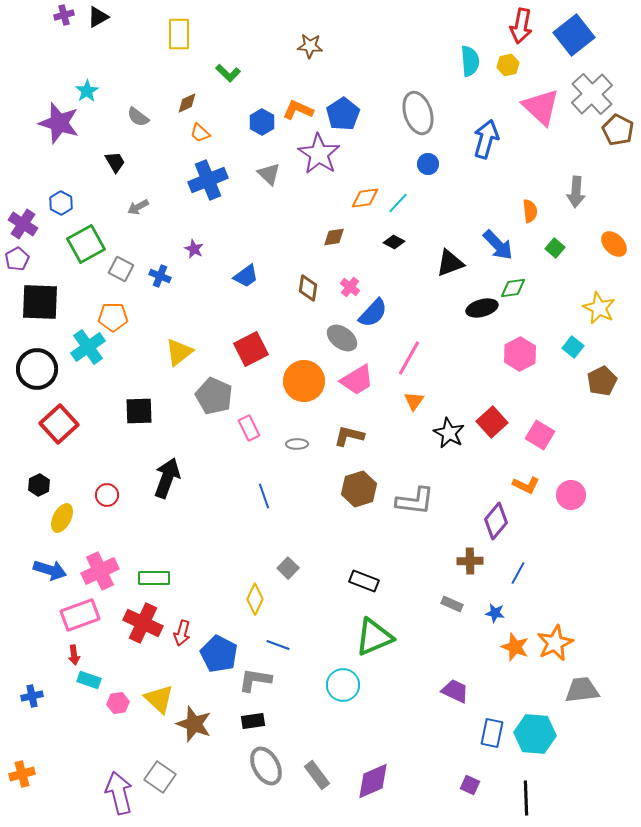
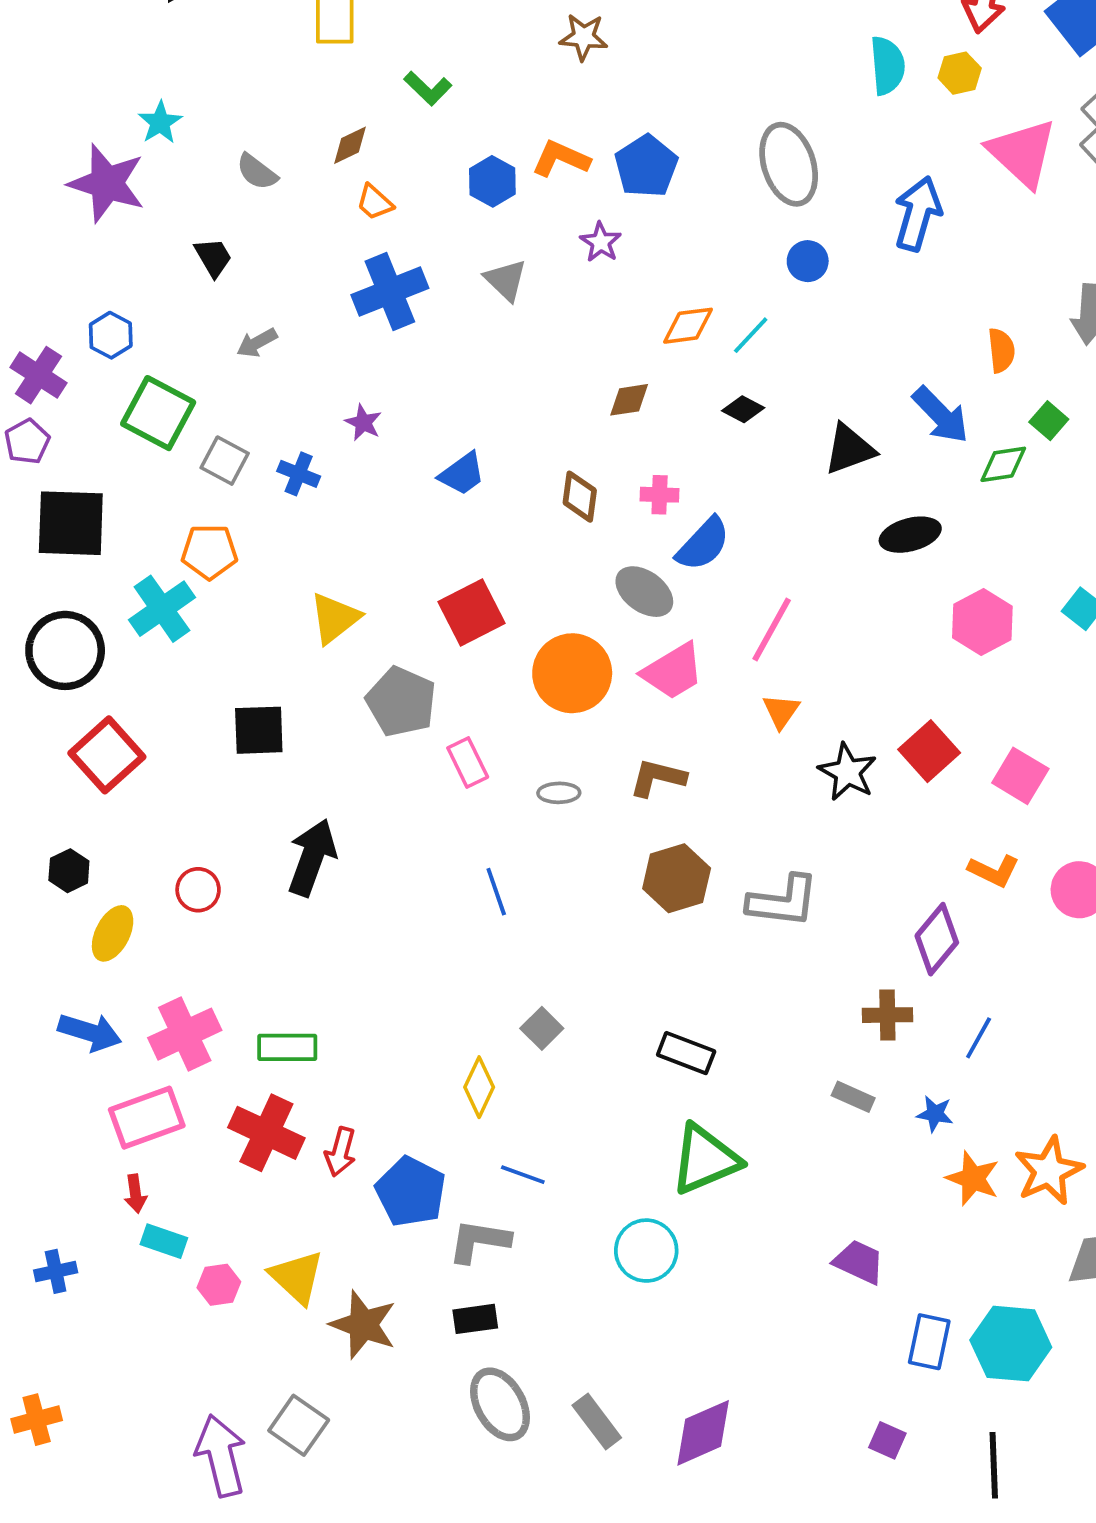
purple star: (319, 154) -> (601, 242), size x0.5
green square: (86, 244) -> (158, 413), turned -33
pink cross: (350, 287) -> (660, 495), turned -36
green diamond: (513, 288) -> (1003, 464), moved

